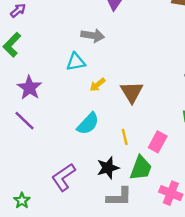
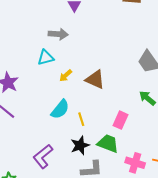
brown triangle: (132, 92) -> (95, 79), turned -30
yellow line: (125, 137) -> (81, 119), moved
green trapezoid: (141, 168) -> (108, 144), turned -85

